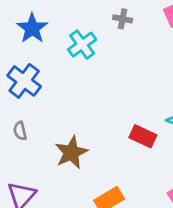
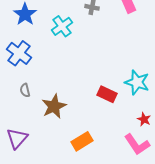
gray semicircle: (20, 131) -> (25, 90), moved

